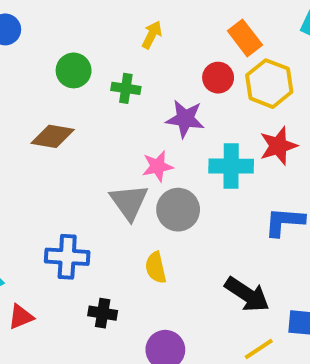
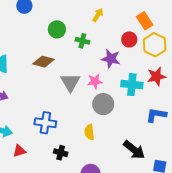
gray triangle: (129, 202) -> (70, 82), moved

